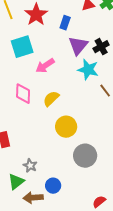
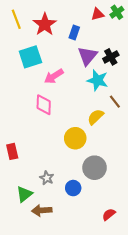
pink diamond: (23, 94) -> (44, 105), moved
yellow semicircle: (51, 99) -> (96, 117), moved
gray star: (30, 166) -> (47, 178), moved
blue circle: (53, 186) -> (73, 188), moved

